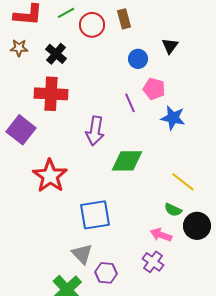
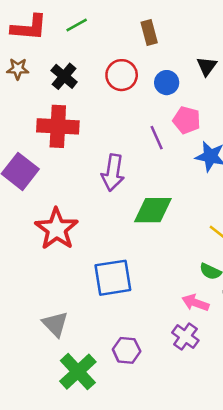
red circle: (92, 25) -> (122, 75), moved
gray triangle: (82, 254) -> (55, 324), moved

